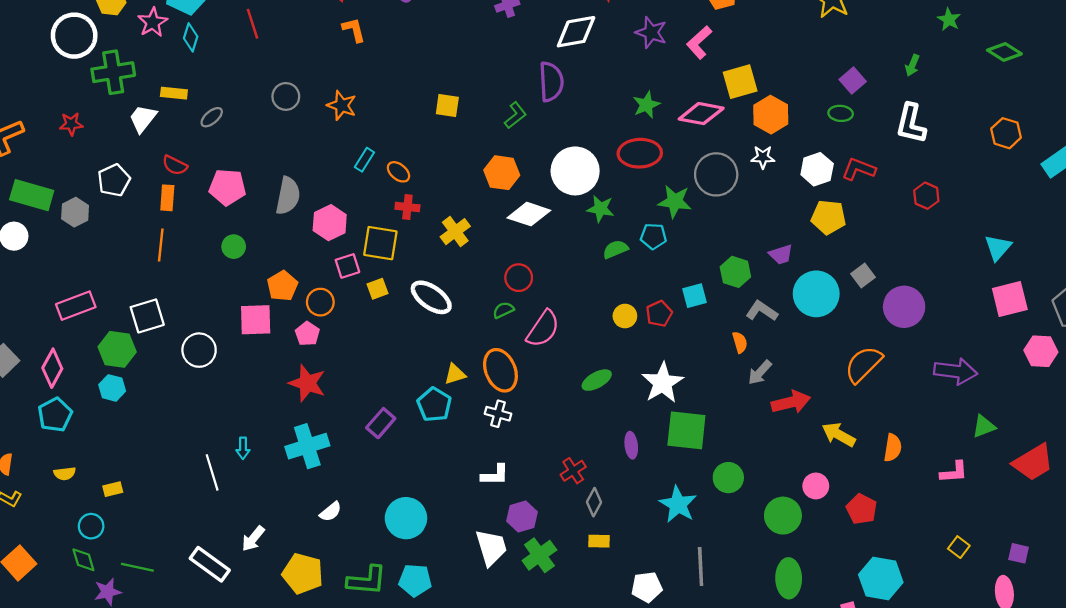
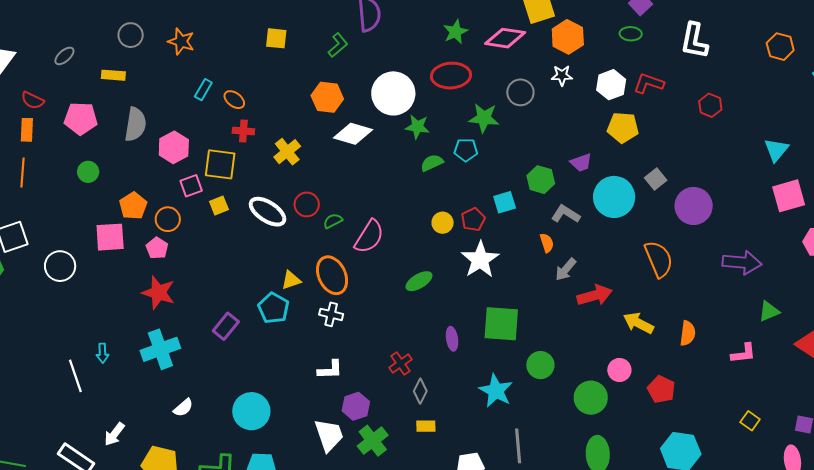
yellow rectangle: (174, 93) -> (113, 75), moved
gray circle: (716, 174) -> (520, 92), size x0.7
red circle: (519, 278) -> (307, 204), moved
orange semicircle: (863, 364) -> (659, 259), turned 114
white star: (663, 383) -> (480, 260), moved

